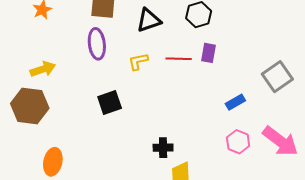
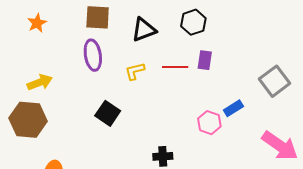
black square: (110, 103) -> (108, 113), turned -35
pink hexagon: (238, 142) -> (209, 123), moved

